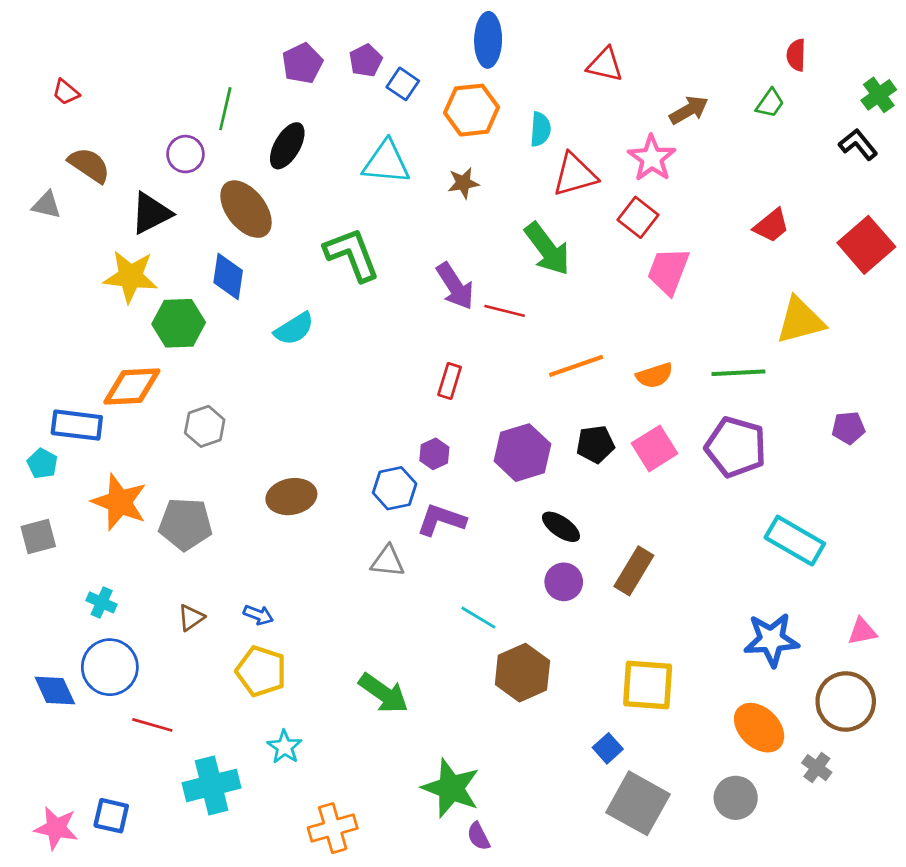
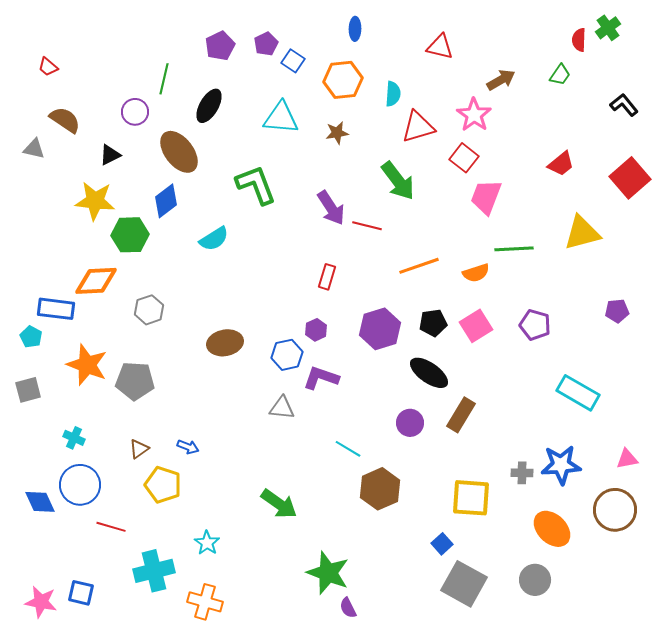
blue ellipse: (488, 40) -> (355, 29), size x0.6
green cross: (879, 95) -> (608, 28), moved
black triangle: (151, 213) -> (110, 155), size x0.7
blue diamond: (228, 276) -> (166, 201), turned 44
green line: (738, 373) -> (514, 249), moved
purple pentagon: (736, 447) -> (535, 325), size x0.7
brown ellipse: (291, 497) -> (225, 343), moved
black ellipse: (561, 527) -> (429, 373), moved, size x1.4
yellow pentagon: (261, 671) -> (163, 485), moved
gray cross: (817, 768) -> (522, 473), moved, turned -35
orange cross: (333, 828) -> (205, 602), moved, turned 32

